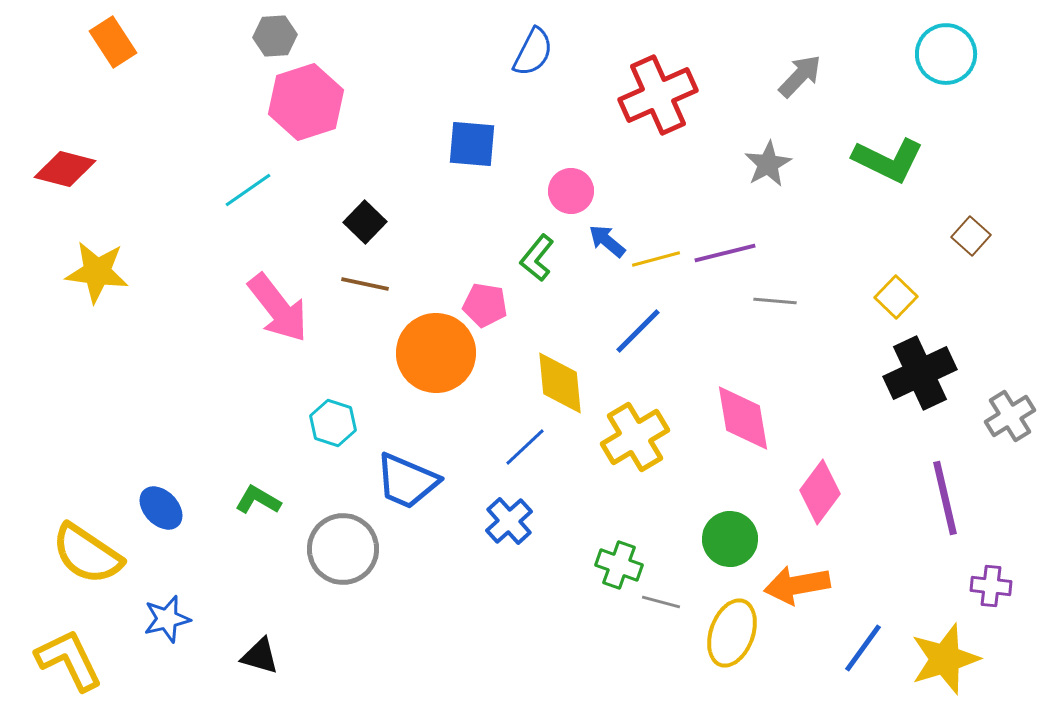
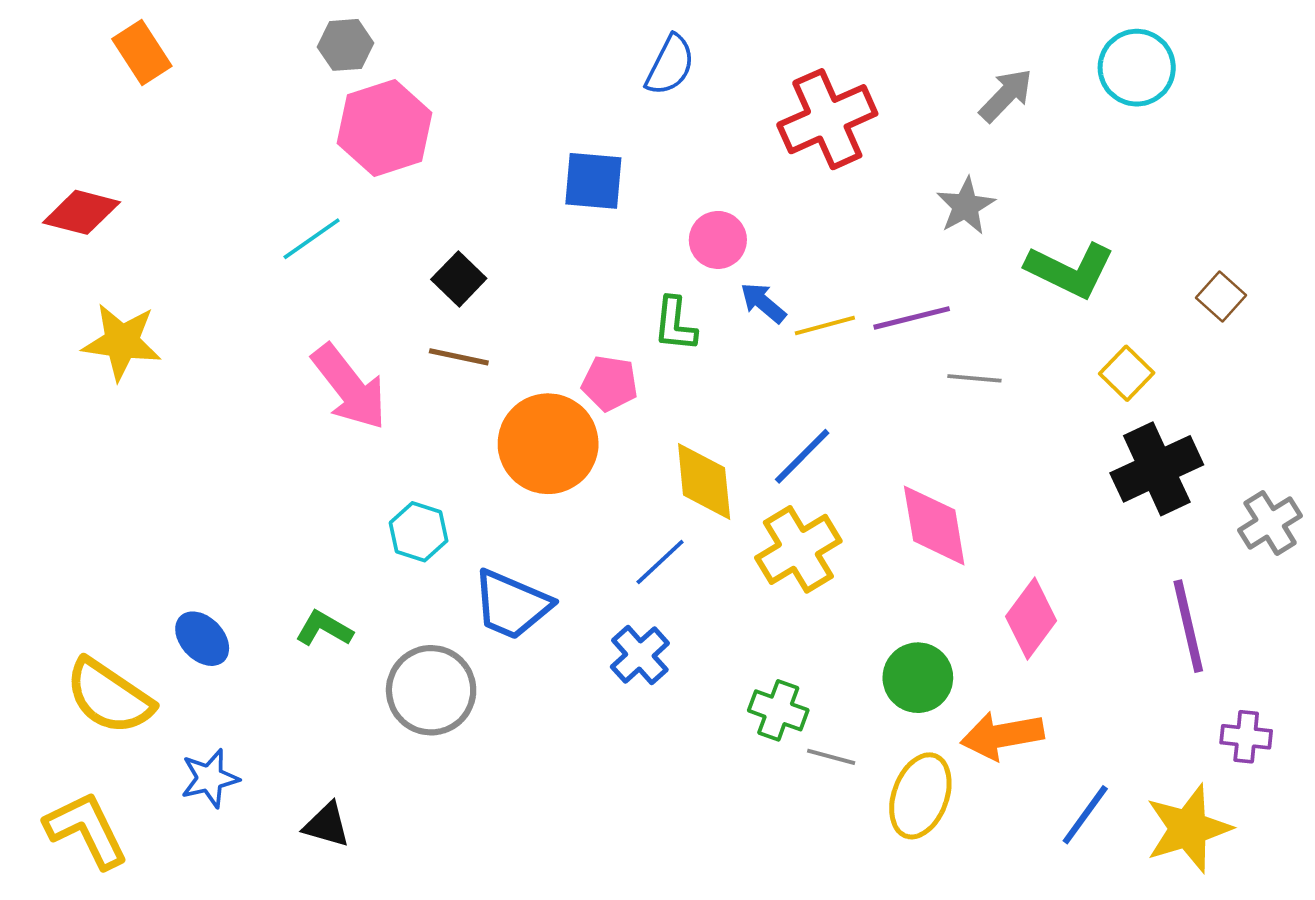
cyan circle: (946, 54) -> (1137, 68), moved
green L-shape: (888, 160) -> (1070, 270), moved
green L-shape: (537, 258) -> (675, 324), turned -33
blue line: (638, 331) -> (802, 456), moved

